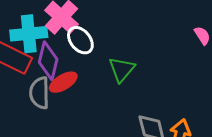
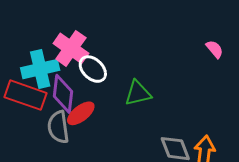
green triangle: (122, 69) -> (138, 93), turned 44

